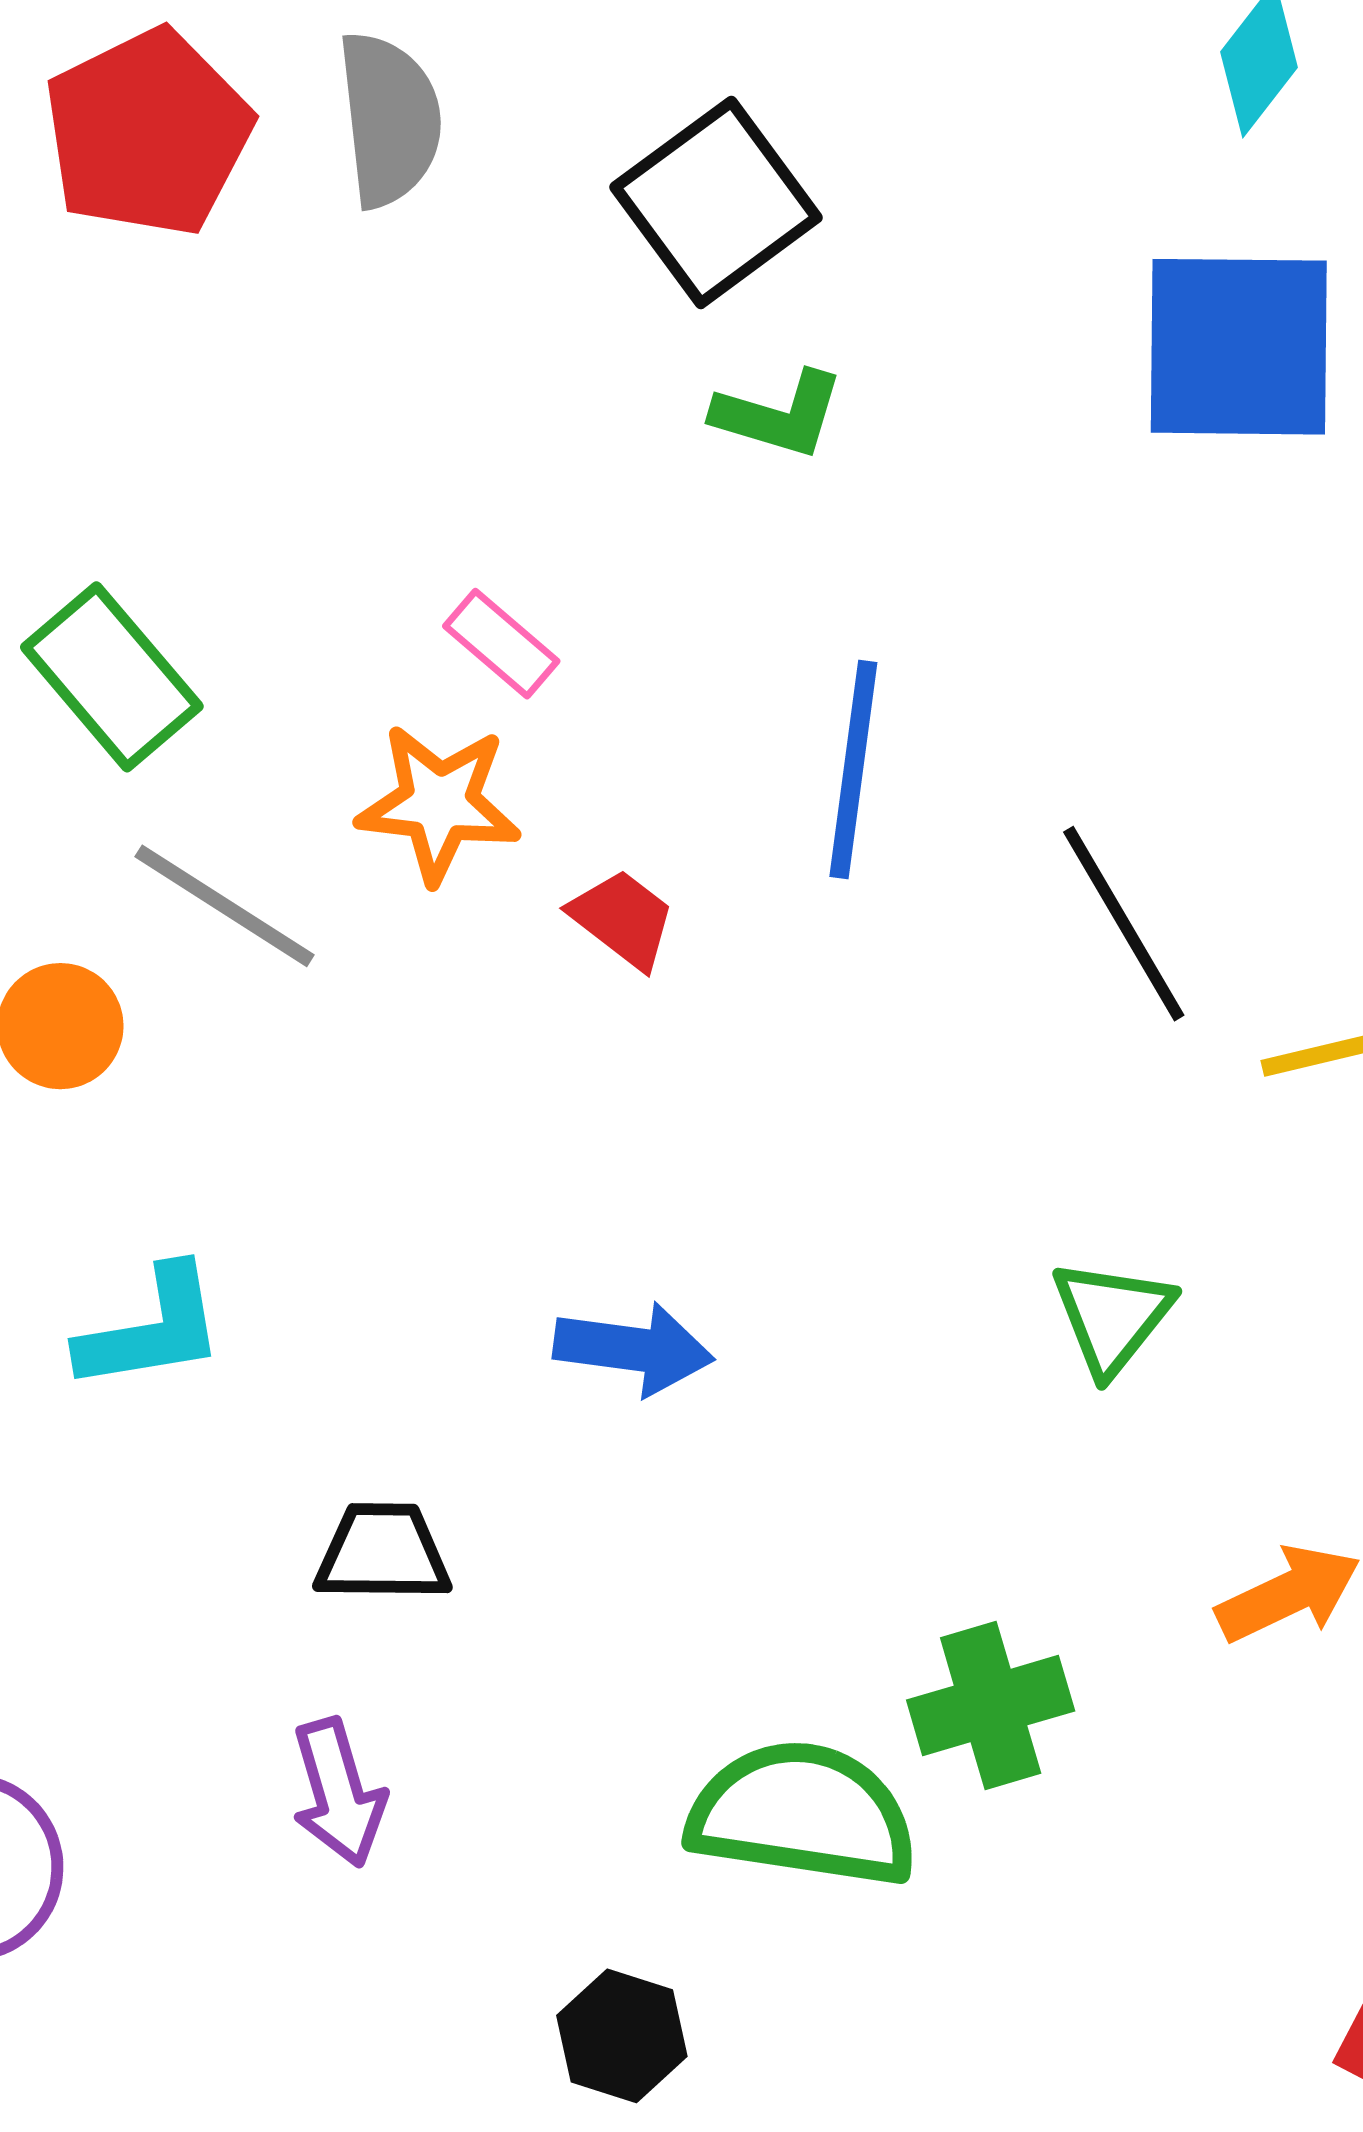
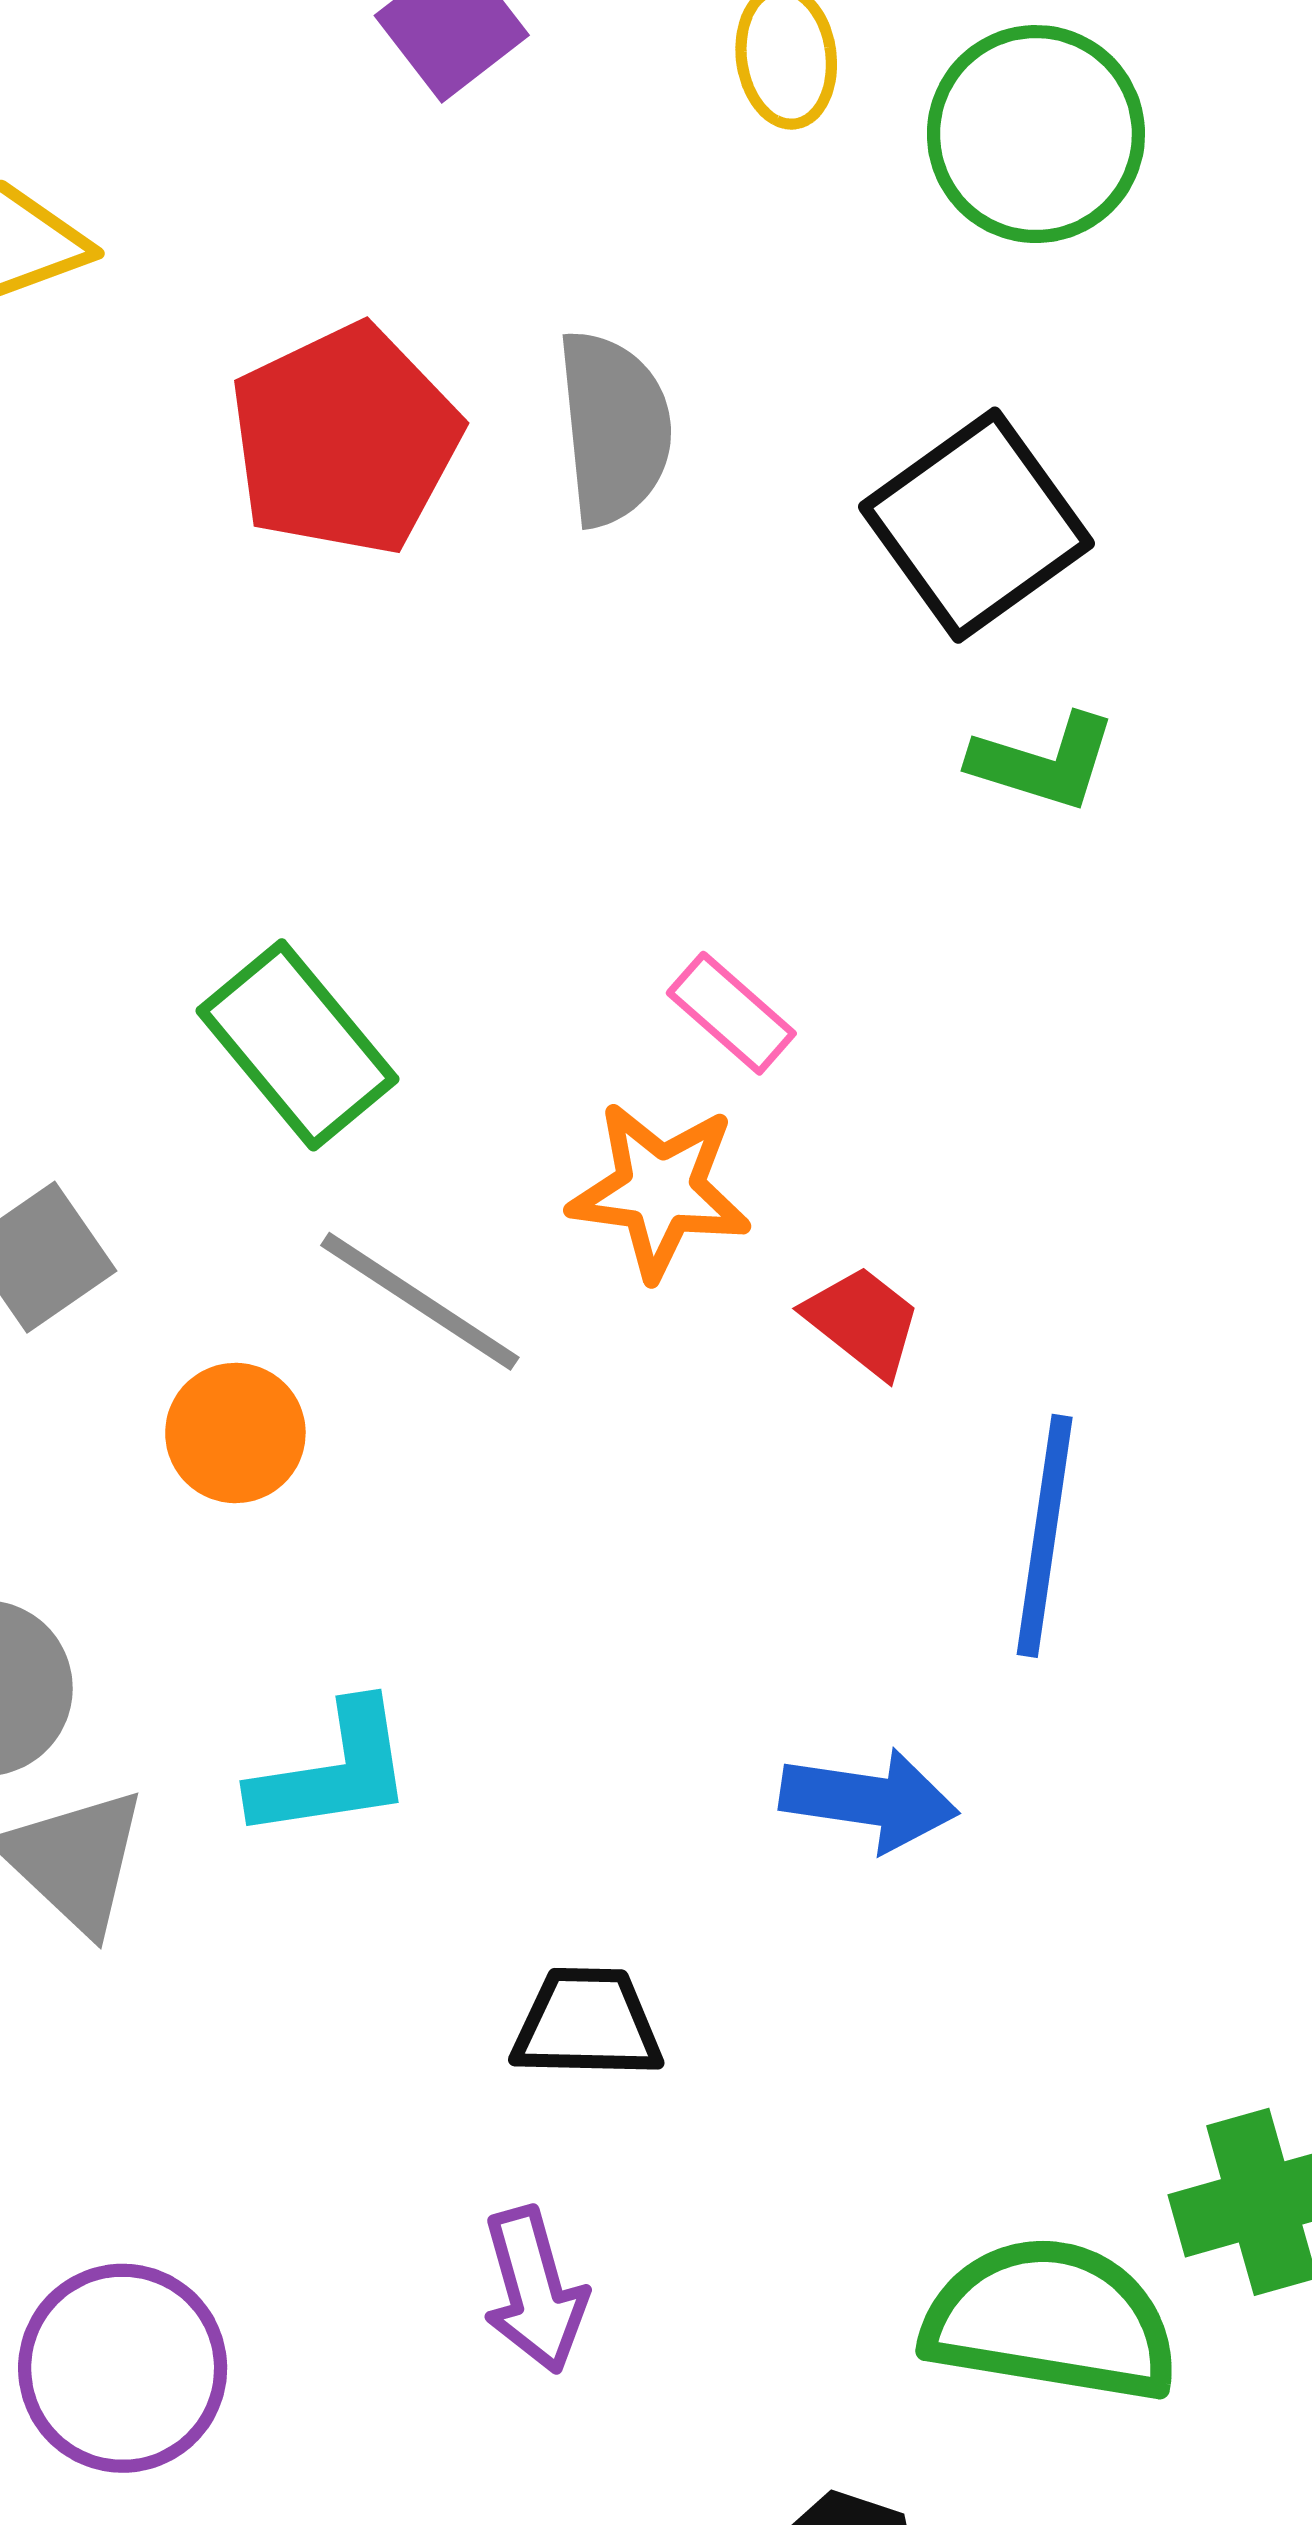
blue line: (853, 769) -> (1045, 1536), moved

